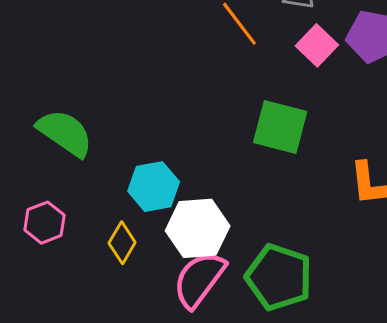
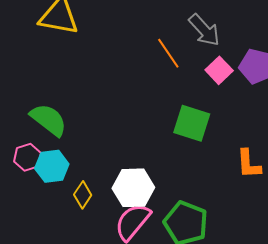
cyan hexagon: (154, 187) -> (52, 166), moved
pink hexagon: (44, 223) -> (27, 157), moved

